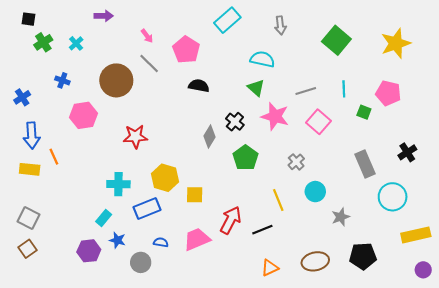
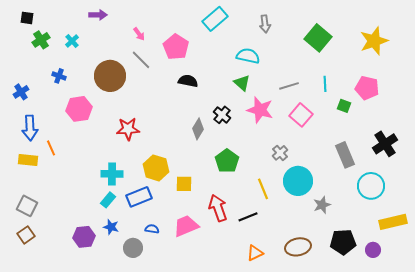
black cross: (407, 152) -> (385, 144), size x1.4
green pentagon: (245, 158) -> (227, 161), moved
cyan circle: (315, 192) -> (298, 181), size x1.5
cyan rectangle: (104, 218) -> (108, 200), moved
red arrow: (231, 220) -> (218, 208), turned -48
purple circle: (423, 270) -> (373, 250), moved

